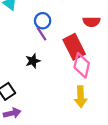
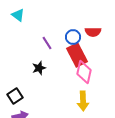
blue circle: (43, 21) -> (73, 37), moved

